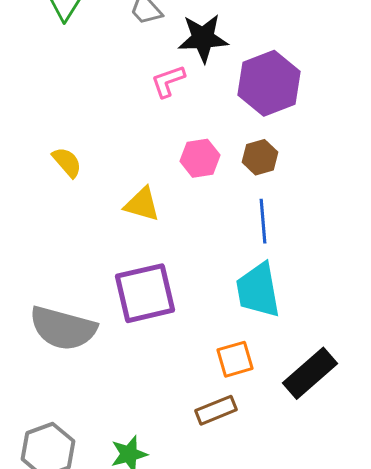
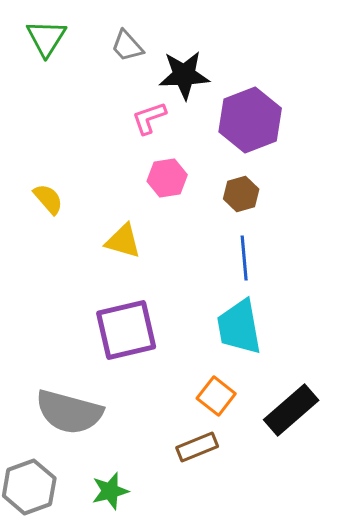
pink hexagon: (200, 158) -> (167, 178), moved
gray semicircle: (63, 328) -> (69, 412), moved
orange square: (235, 359) -> (216, 396), turned -36

